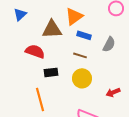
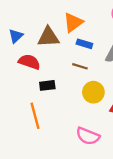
blue triangle: (20, 14) -> (16, 36), moved
yellow circle: (82, 78) -> (93, 92), moved

